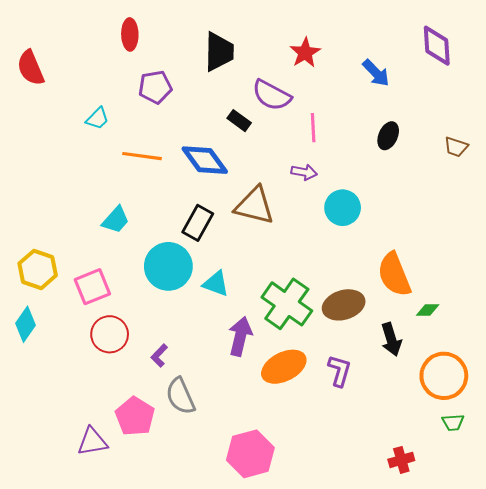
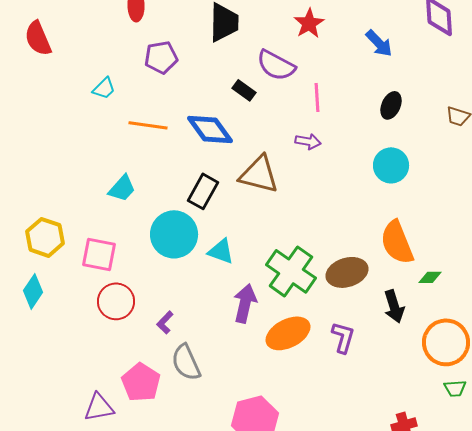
cyan circle: (343, 208) -> (391, 165), moved
pink square: (92, 287) -> (99, 254), turned 33

